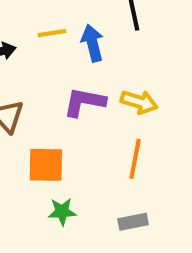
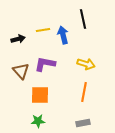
purple L-shape: (84, 102) -> (45, 64), moved
green star: (62, 212) -> (38, 121), moved

